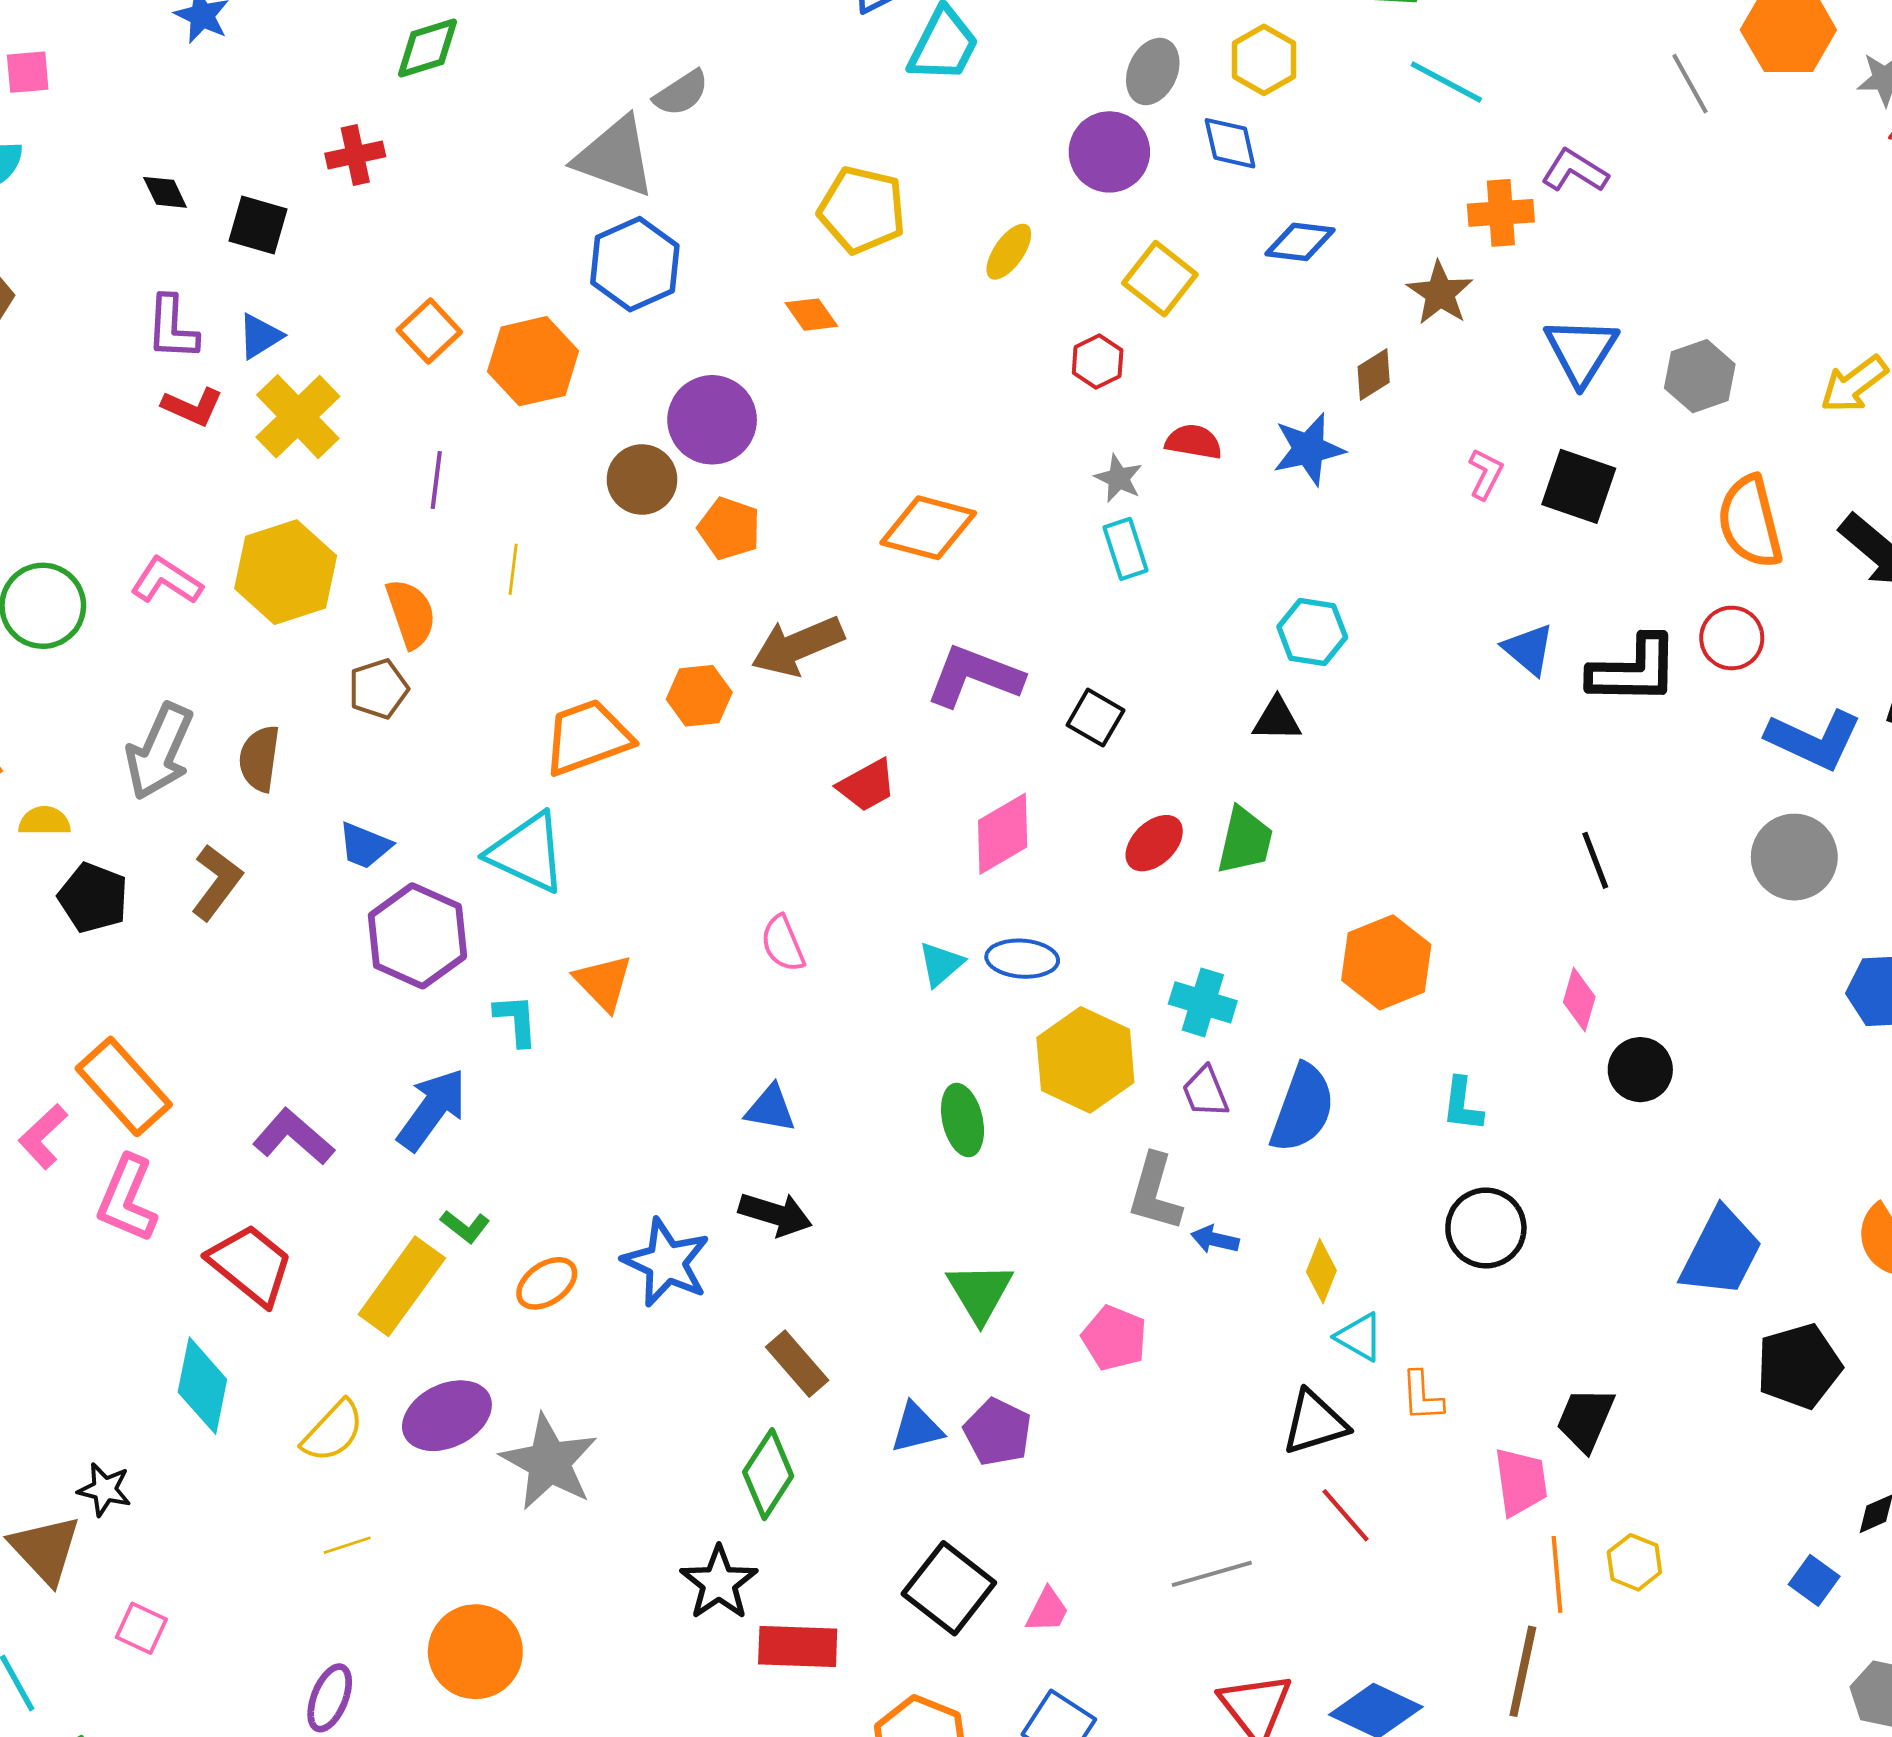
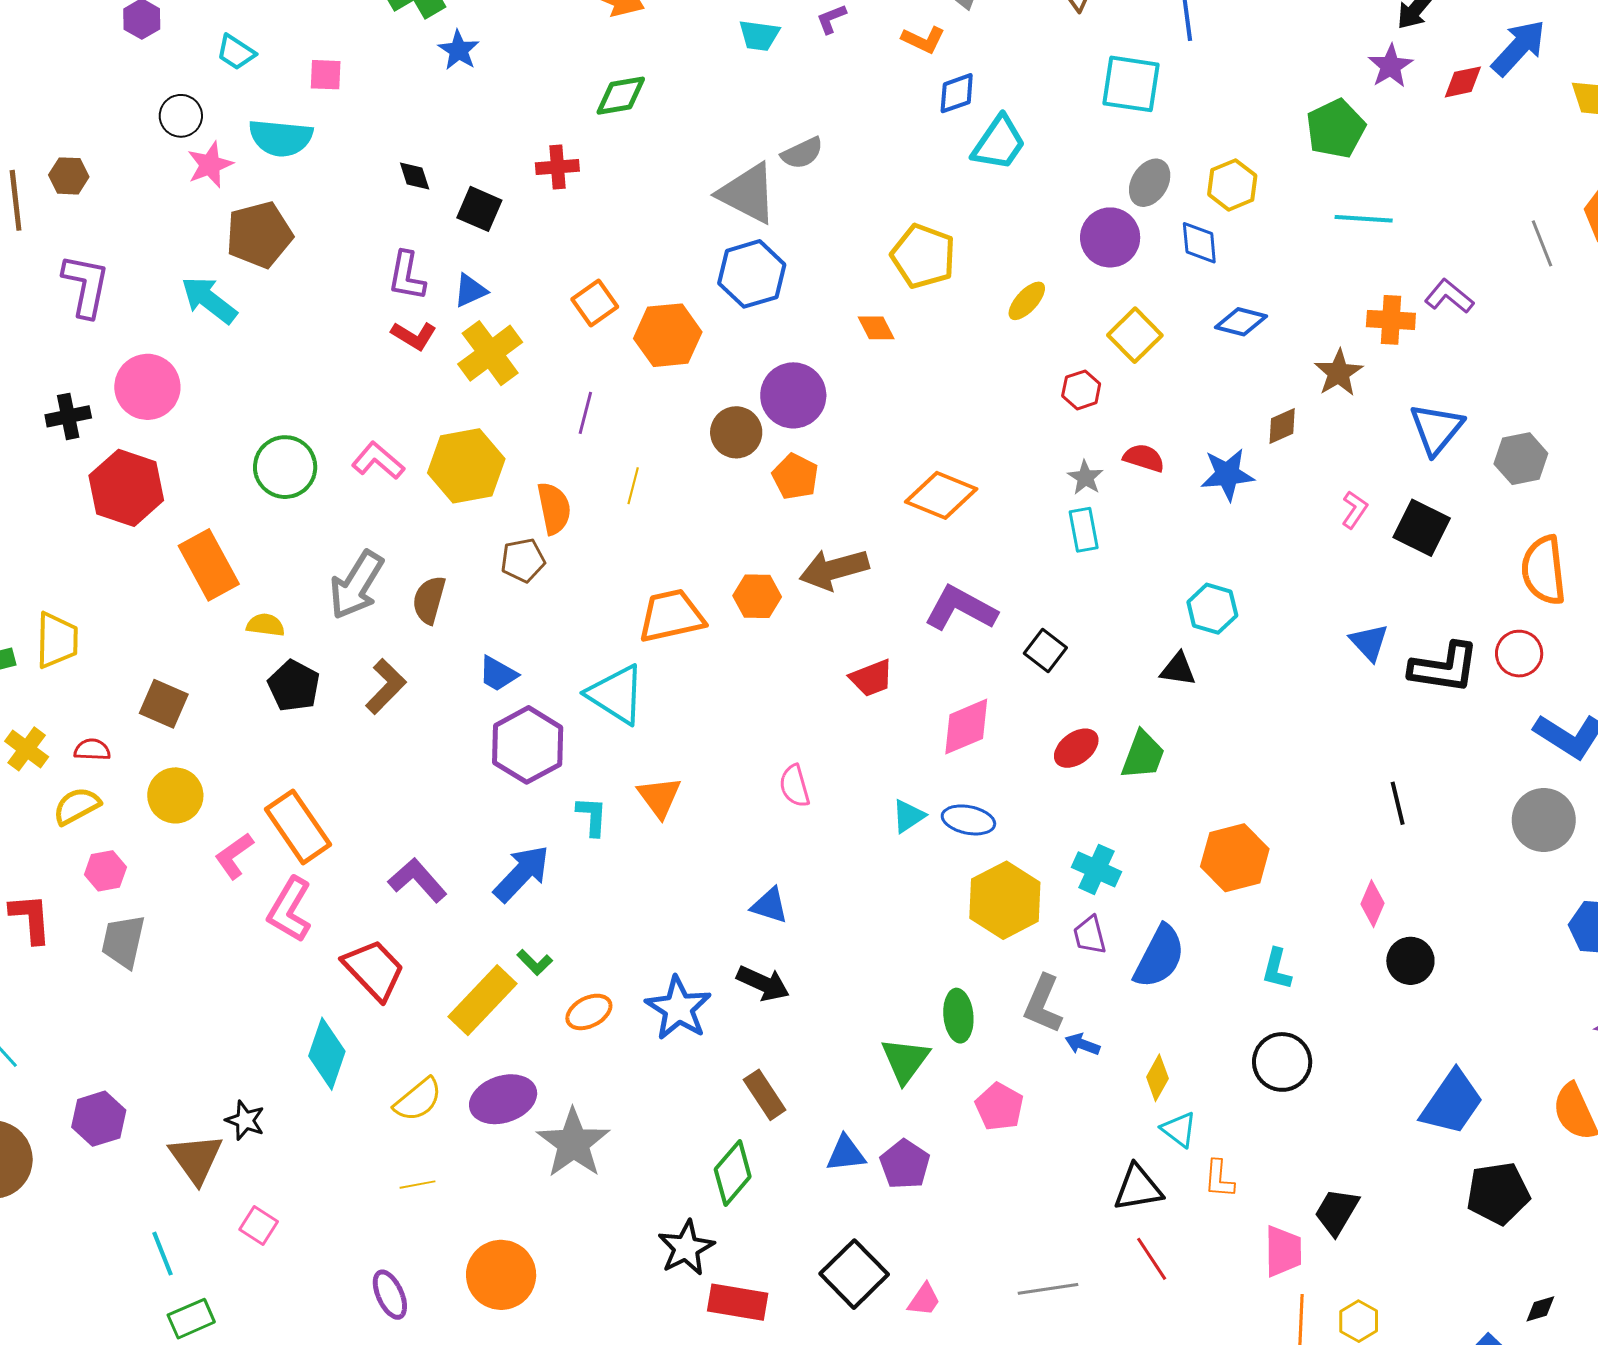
cyan line: (1446, 82) -> (1364, 219), turned -32
green ellipse: (963, 1120) -> (958, 1016), moved
purple ellipse: (330, 1698) -> (390, 1295), turned -54

